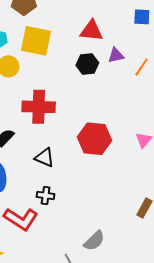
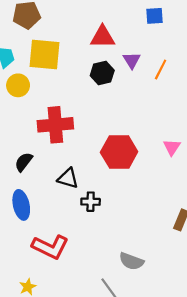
purple triangle: (116, 55) -> (132, 60), turned -42
black cross: (46, 196) -> (91, 202), moved
gray semicircle: (94, 241) -> (131, 261), turned 70

